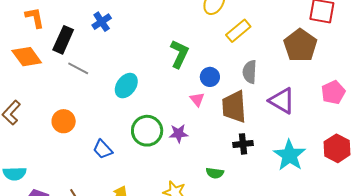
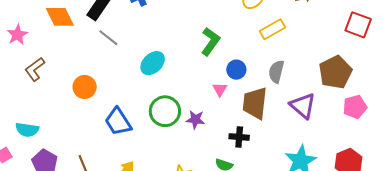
brown pentagon: (300, 45) -> (335, 72), moved
black cross: (243, 144) -> (239, 137), moved
blue trapezoid: (103, 149) -> (118, 122), size x1.4

